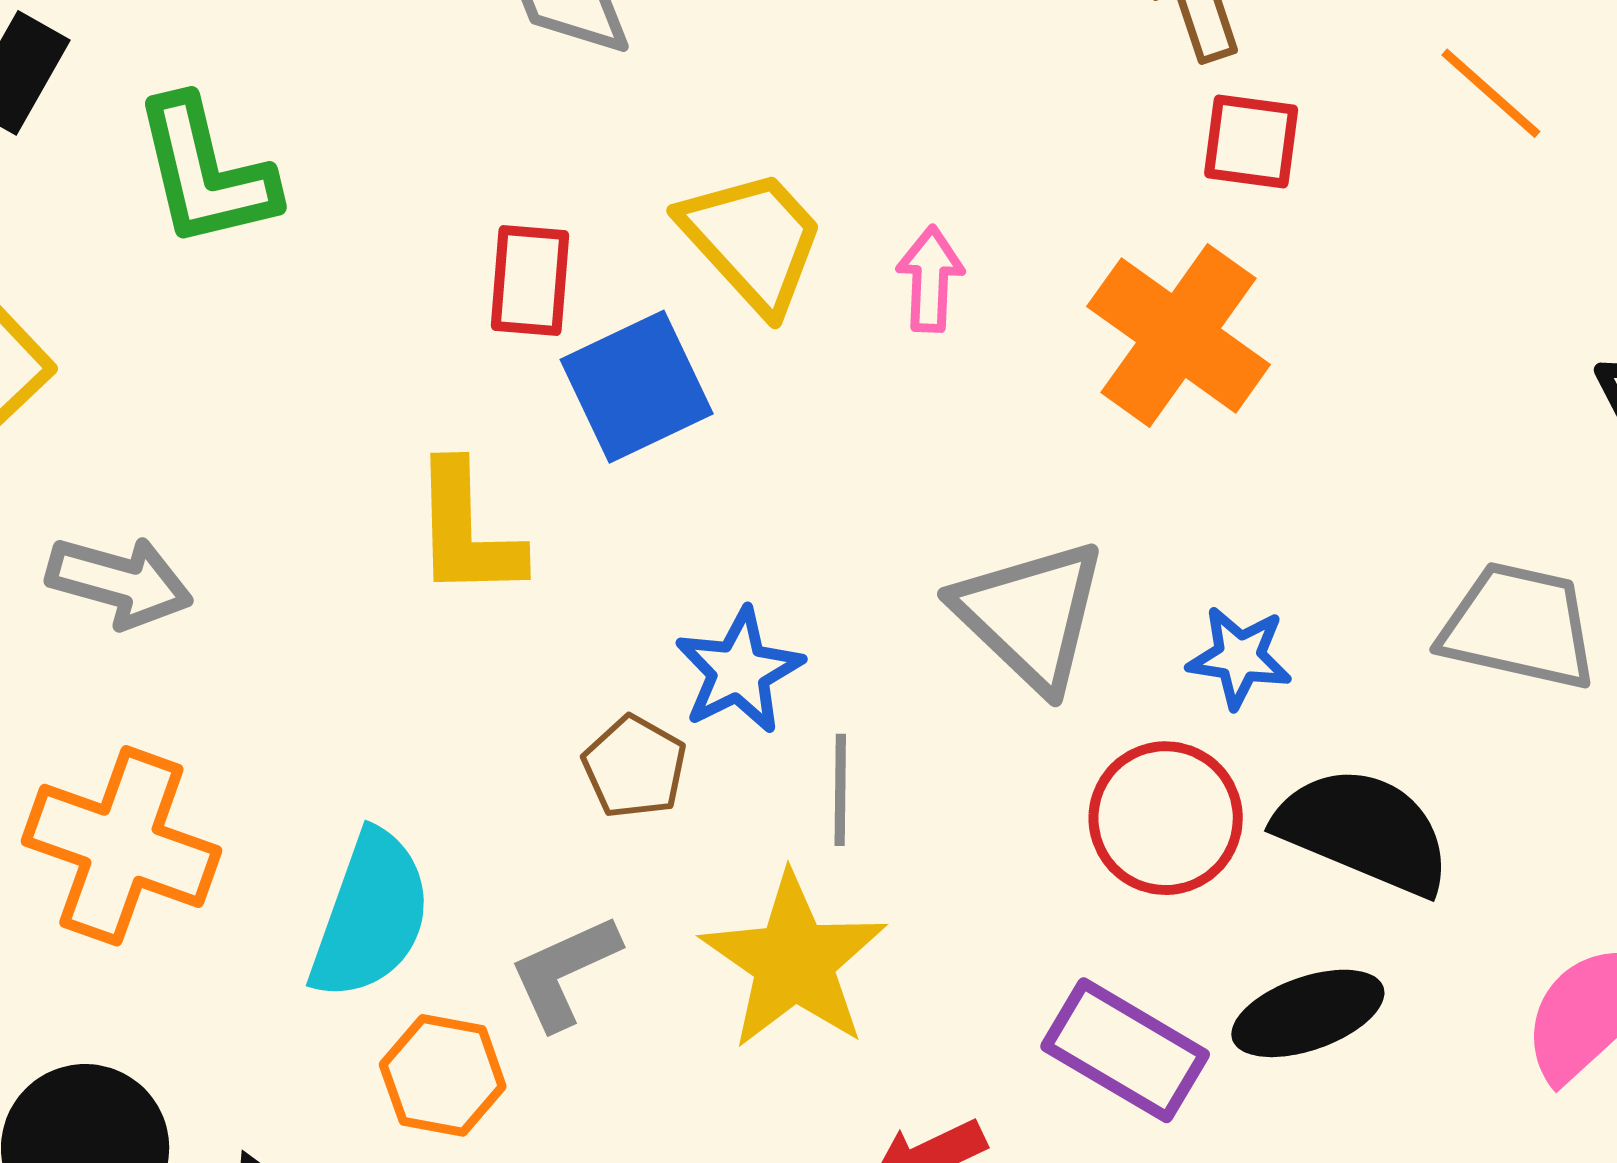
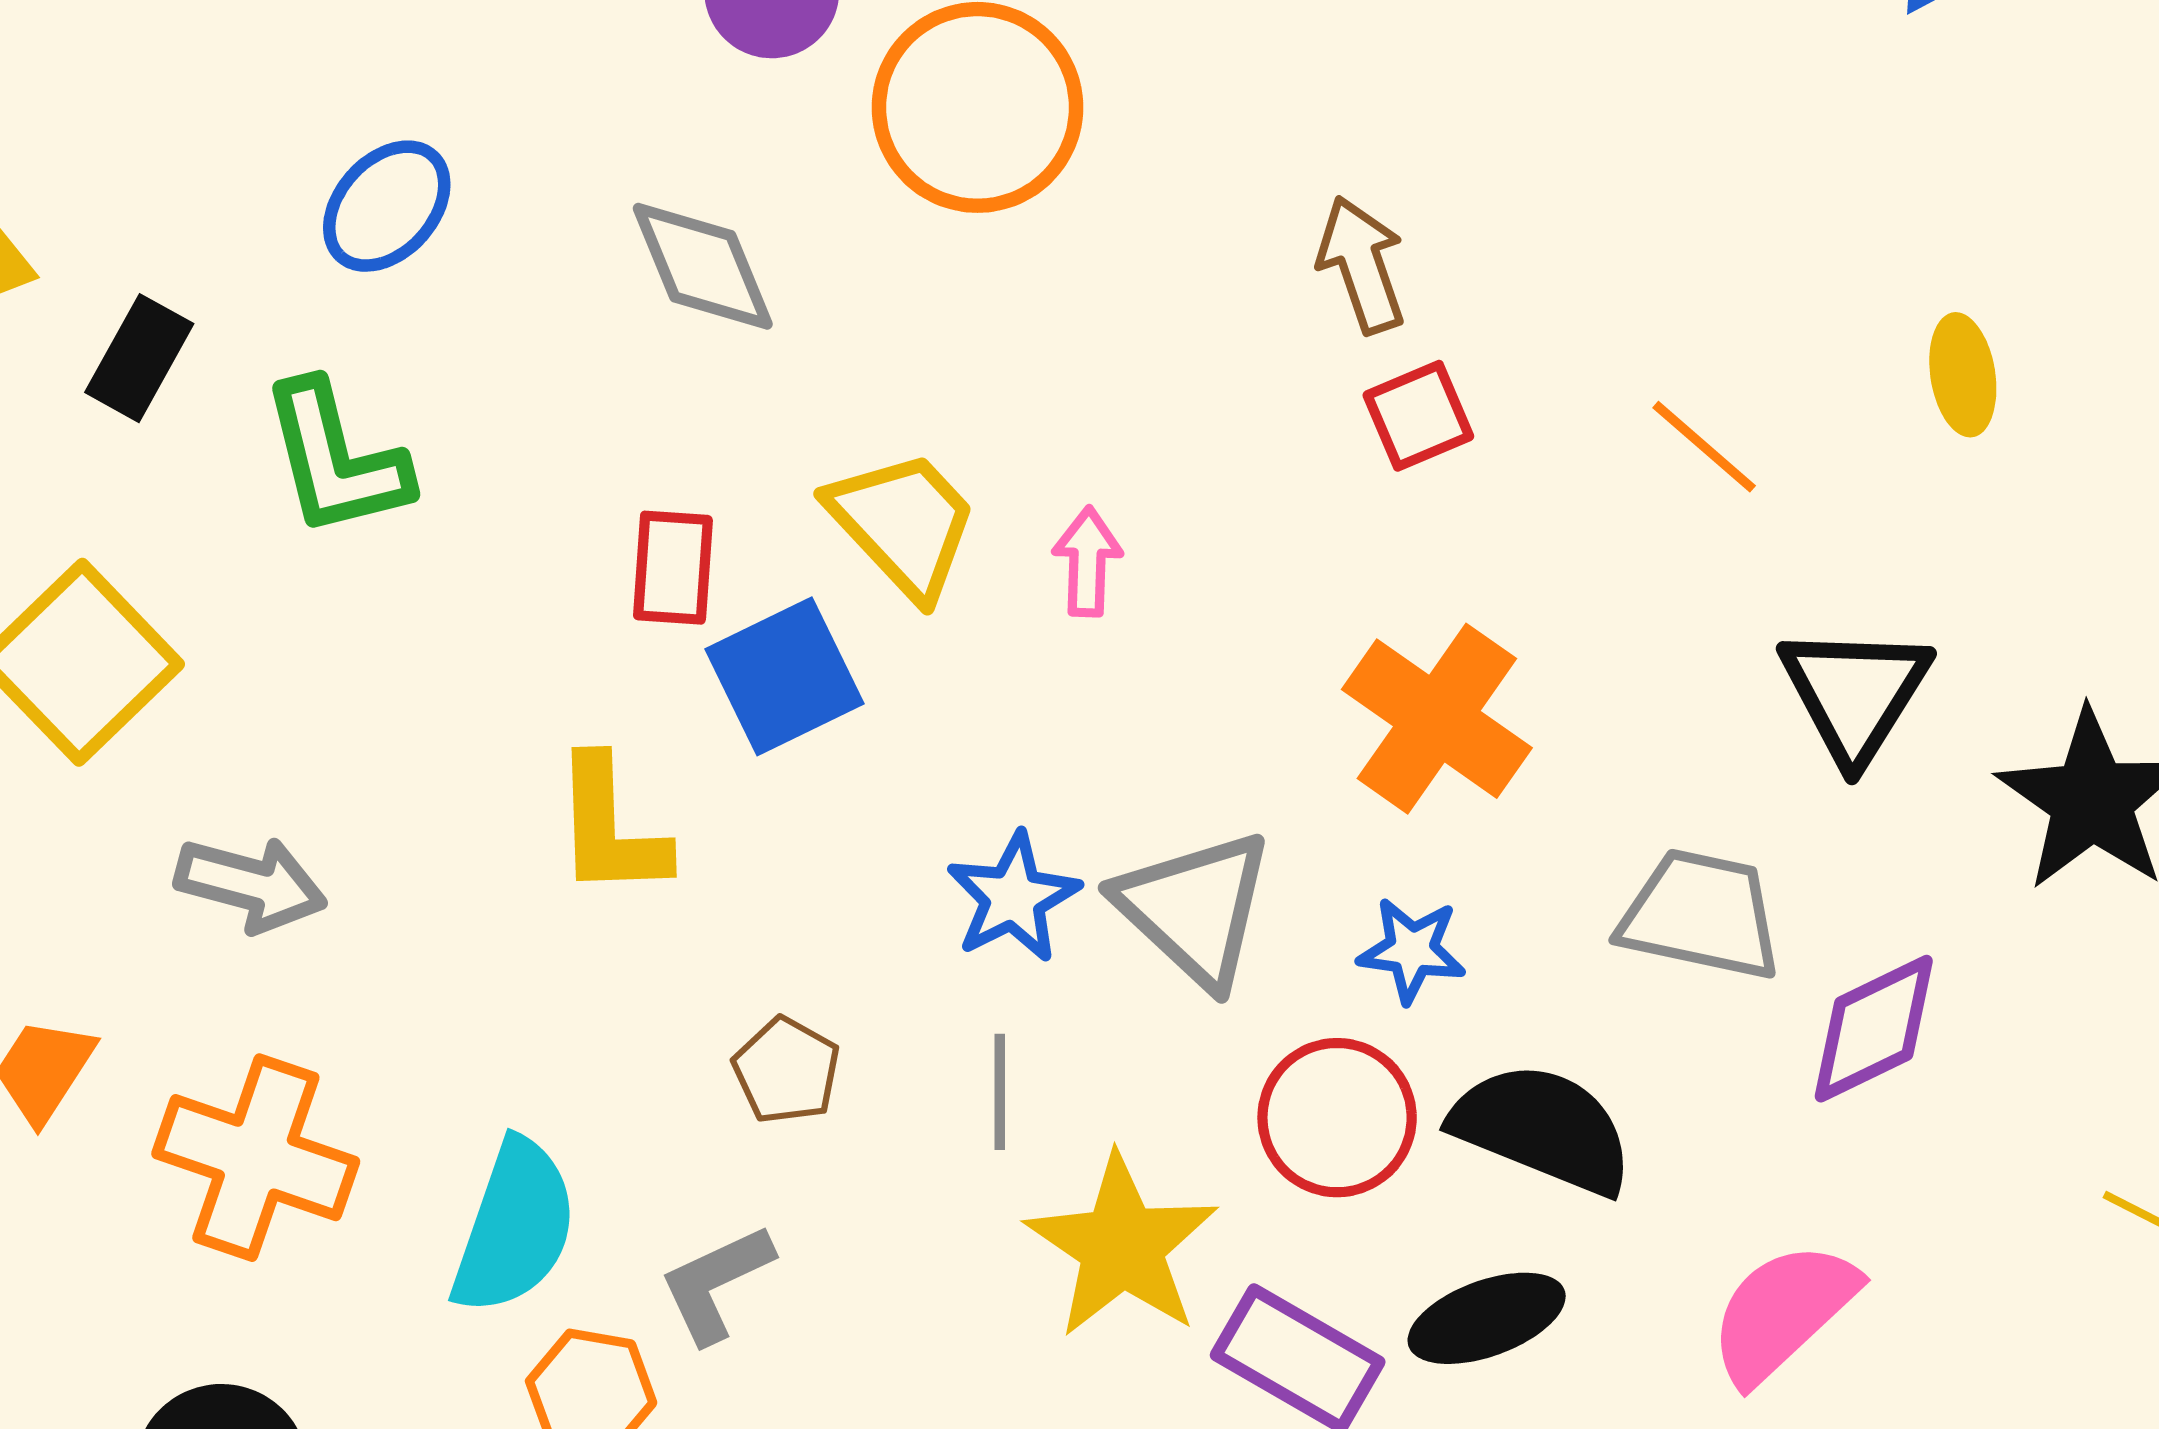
orange line: (1491, 93) -> (1704, 447), moved
red square: (1251, 141) -> (1418, 416), turned -30
orange cross: (1179, 335) -> (1437, 719), moved
blue star: (739, 671) -> (1013, 897), moved
yellow star: (794, 961) -> (1122, 1246), moved

